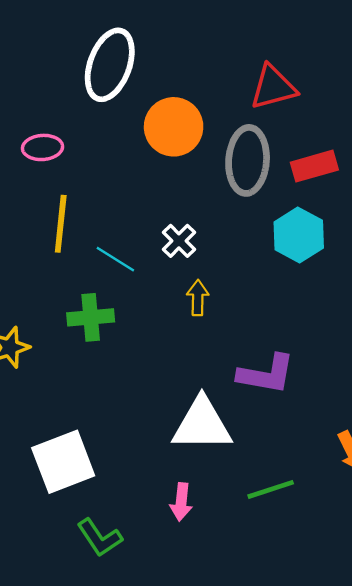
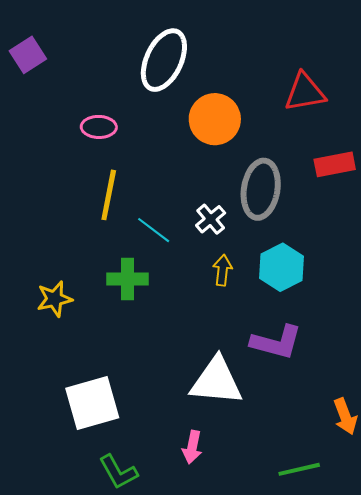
gray ellipse: (248, 160) -> (261, 189), moved
cyan hexagon: (299, 235) -> (282, 267), moved
green line: (271, 489) -> (299, 469), moved

